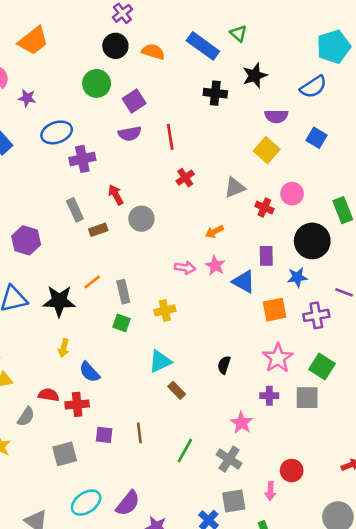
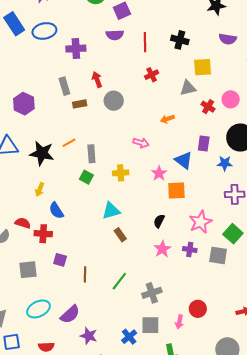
black cross: (215, 93) -> (180, 40), moved
blue ellipse: (57, 132) -> (44, 31), moved
yellow square: (267, 150) -> (203, 67), moved, turned 36
pink star: (215, 266) -> (159, 173), moved
orange square: (275, 310) -> (176, 191), moved
pink star: (241, 423) -> (162, 249), moved
brown line: (139, 433) -> (85, 274), moved
gray cross: (229, 459) -> (152, 293), turned 30

